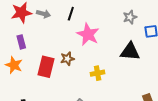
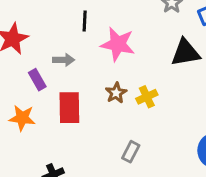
gray arrow: (43, 14) -> (64, 60), moved
purple rectangle: (21, 42) -> (37, 80), moved
brown star: (67, 59) -> (116, 93), moved

